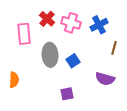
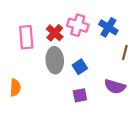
red cross: (47, 19) -> (55, 33), moved
blue cross: (99, 25) -> (108, 27), turned -30
purple square: (67, 94) -> (80, 95), moved

